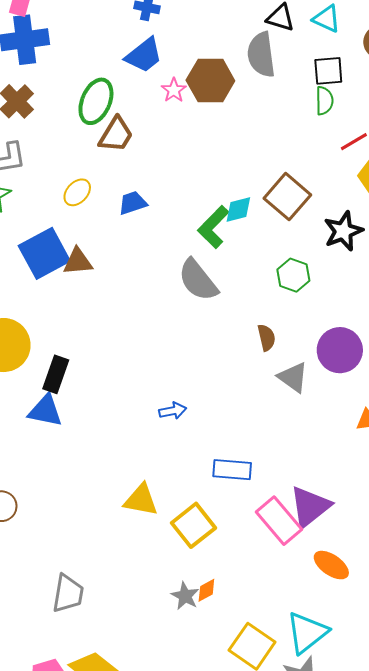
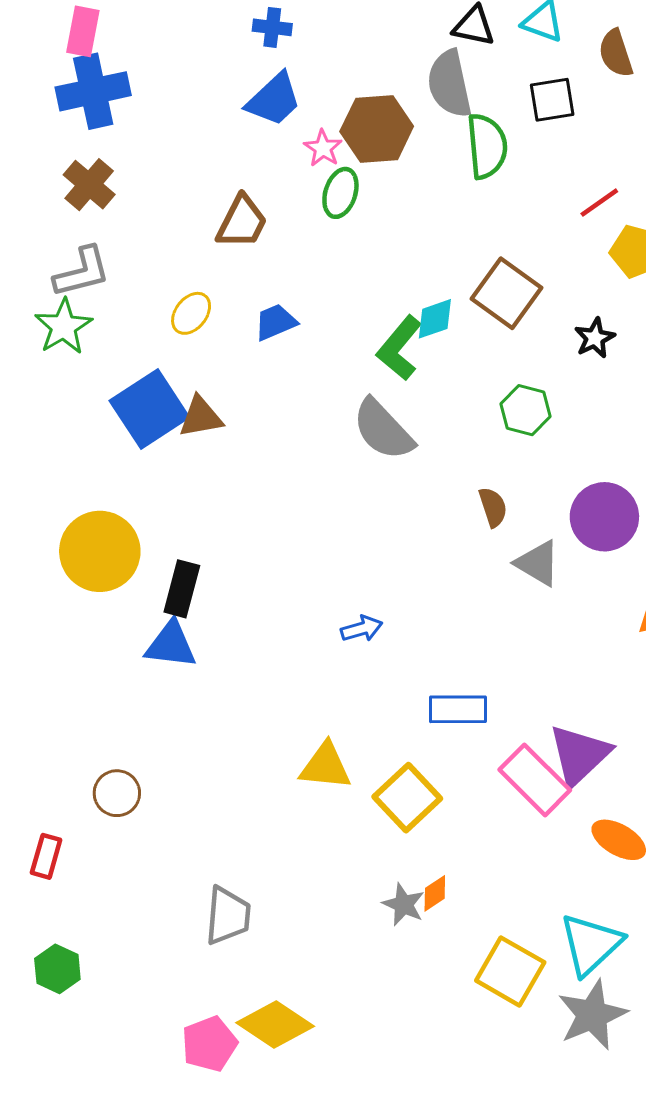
green ellipse: (96, 101) -> (340, 193), moved, size x0.7
green semicircle: (324, 101) -> (487, 146), moved, size x1.5
black star: (343, 231) -> (595, 338), size x0.7

